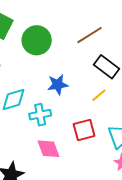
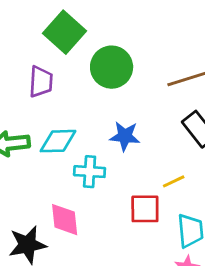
yellow line: (99, 95) -> (174, 181), moved
pink diamond: (49, 149) -> (65, 220), moved

